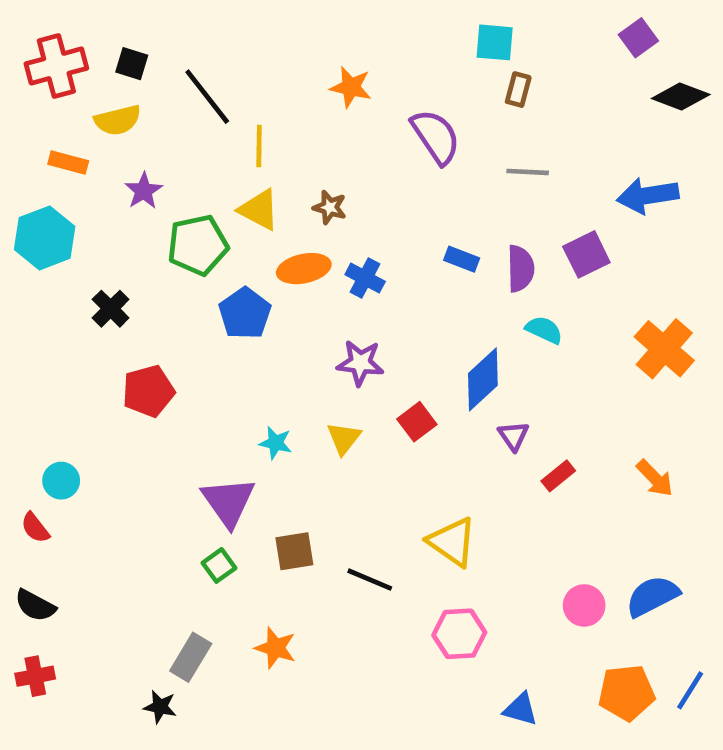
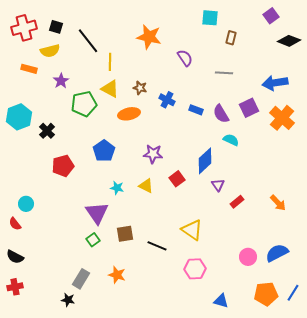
orange star: (351, 87) -> (149, 37), size x1.4
brown rectangle: (518, 90) -> (231, 38), moved
purple semicircle: (436, 137) -> (185, 58), size x0.7
cyan hexagon: (45, 238) -> (19, 117), moved
purple semicircle: (521, 269) -> (221, 114), turned 150
blue cross: (365, 278) -> (167, 100), moved
blue pentagon: (245, 313) -> (104, 151), moved
orange cross: (664, 349) -> (282, 118), moved
yellow triangle: (344, 438) -> (146, 186), turned -42

